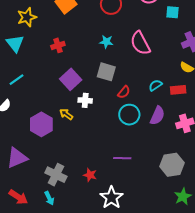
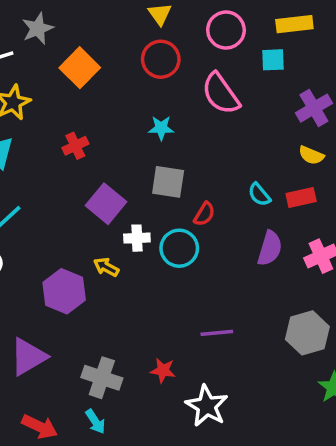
pink semicircle: (140, 43) -> (221, 94), moved
cyan semicircle: (155, 85) -> (259, 195), turned -88
cyan circle: (129, 115) -> (179, 248), moved

